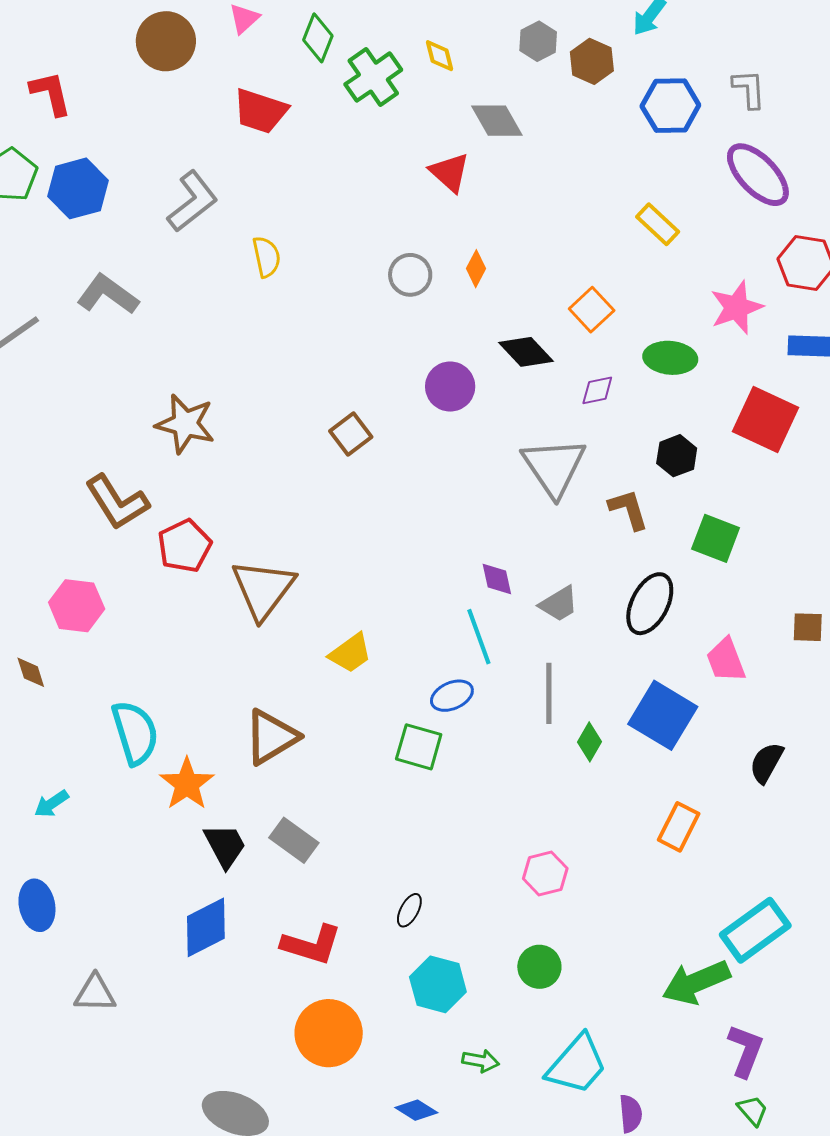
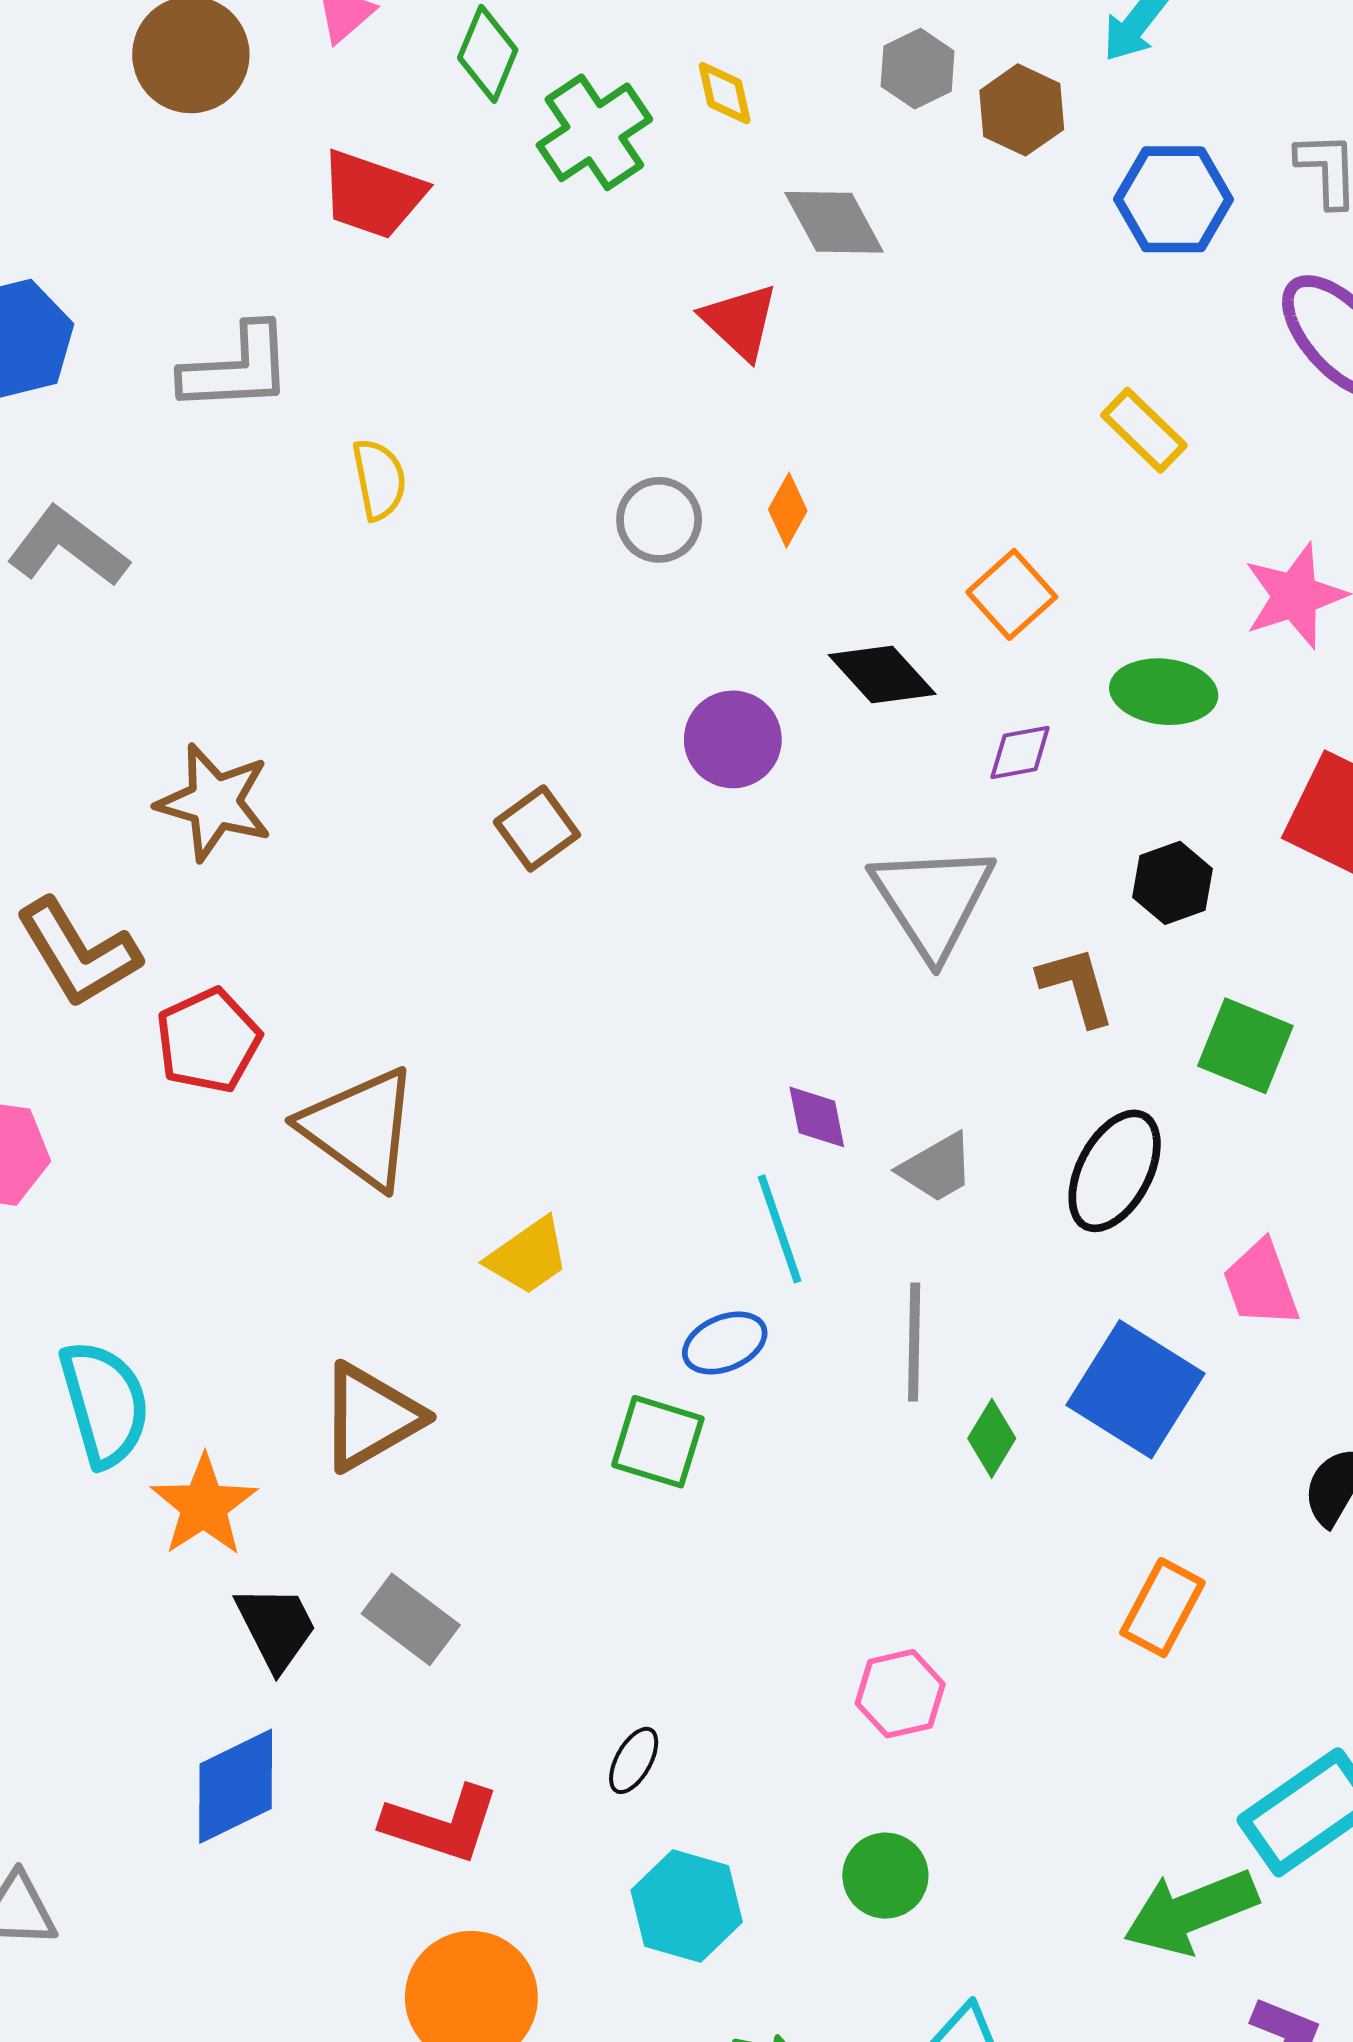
gray L-shape: (193, 201) -> (237, 368), turned 34
brown triangle: (263, 589) -> (360, 1128), turned -32

